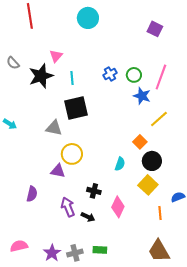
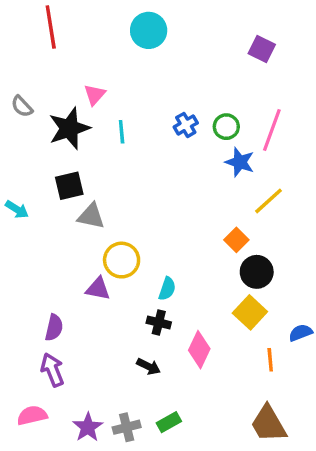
black square: (76, 108) -> (69, 186), moved, size x0.7
cyan semicircle: (120, 164) -> (167, 289), moved
purple arrow: (68, 207) -> (52, 370), moved
green rectangle: (100, 250) -> (169, 422), turned -32

